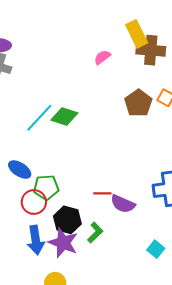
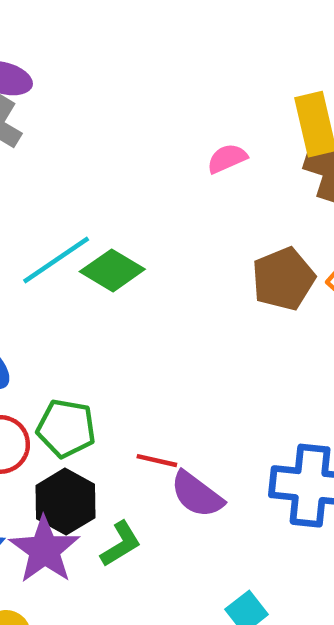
green pentagon: (46, 187) -> (66, 428), moved

